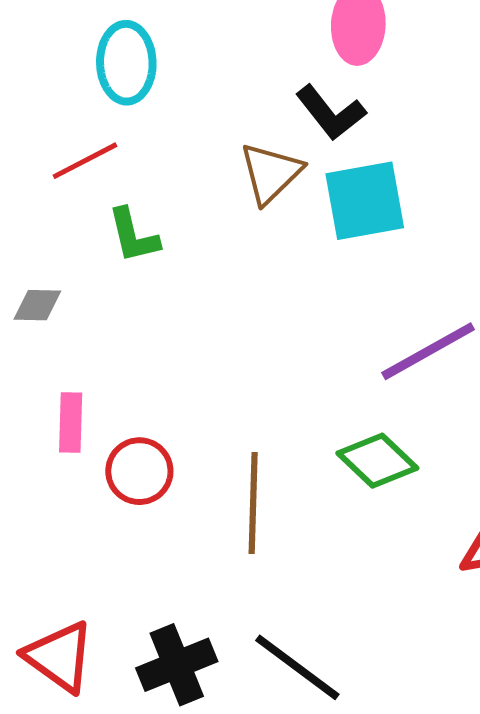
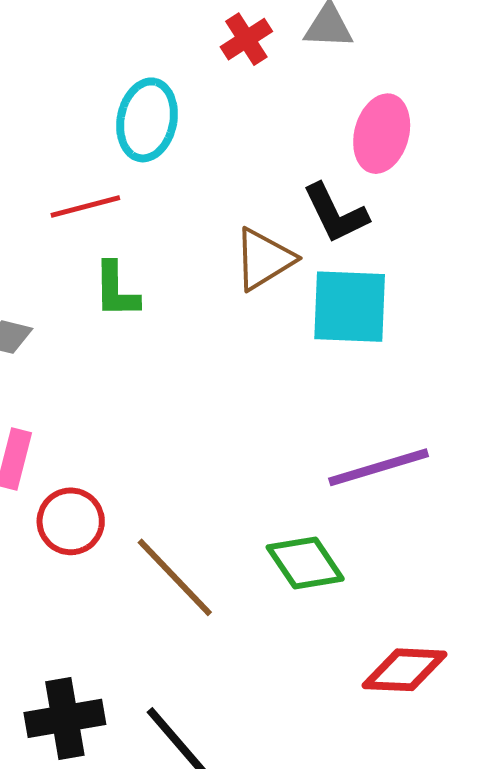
brown line: (253, 503) -> (175, 577), turned -58

